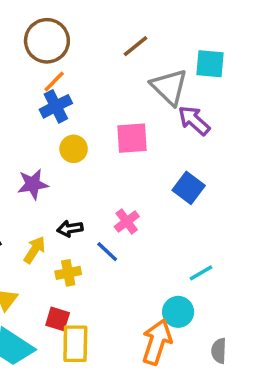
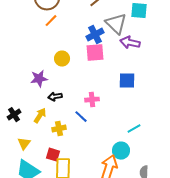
blue cross: (56, 106) -> (95, 35), moved
purple arrow: (194, 120) -> (130, 43), turned -30
blue square: (189, 188) -> (127, 81), turned -36
pink cross: (127, 221) -> (92, 100), turned 32
black arrow: (70, 229) -> (55, 97), moved

